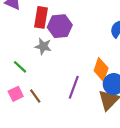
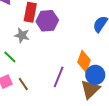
gray star: (43, 46) -> (22, 35), moved

